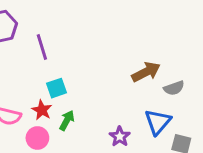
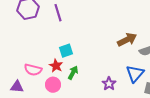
purple line: (42, 47) -> (58, 13), moved

